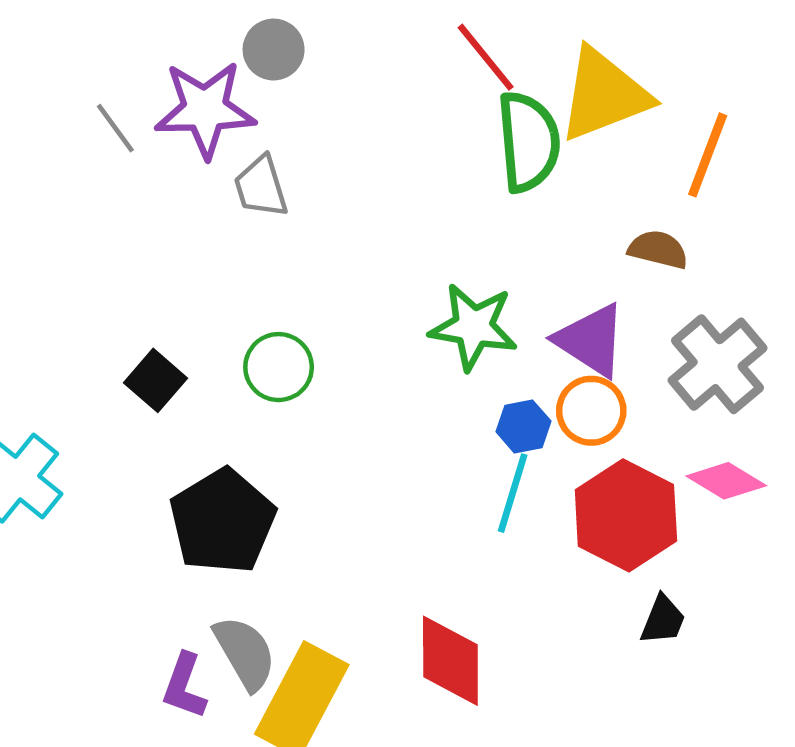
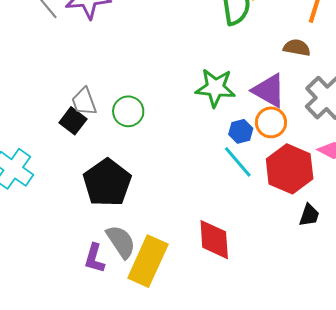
gray trapezoid: (261, 187) -> (84, 102), moved
cyan line: (513, 493) -> (238, 162), turned -54

